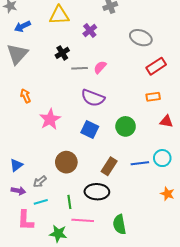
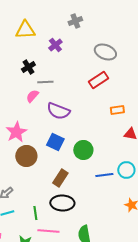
red rectangle: (156, 66) -> (98, 80), moved
pink semicircle: (100, 67) -> (32, 96), moved
green circle: (126, 126) -> (83, 150), moved
brown circle: (66, 162) -> (26, 156), moved
brown rectangle: (109, 166) -> (60, 178), moved

